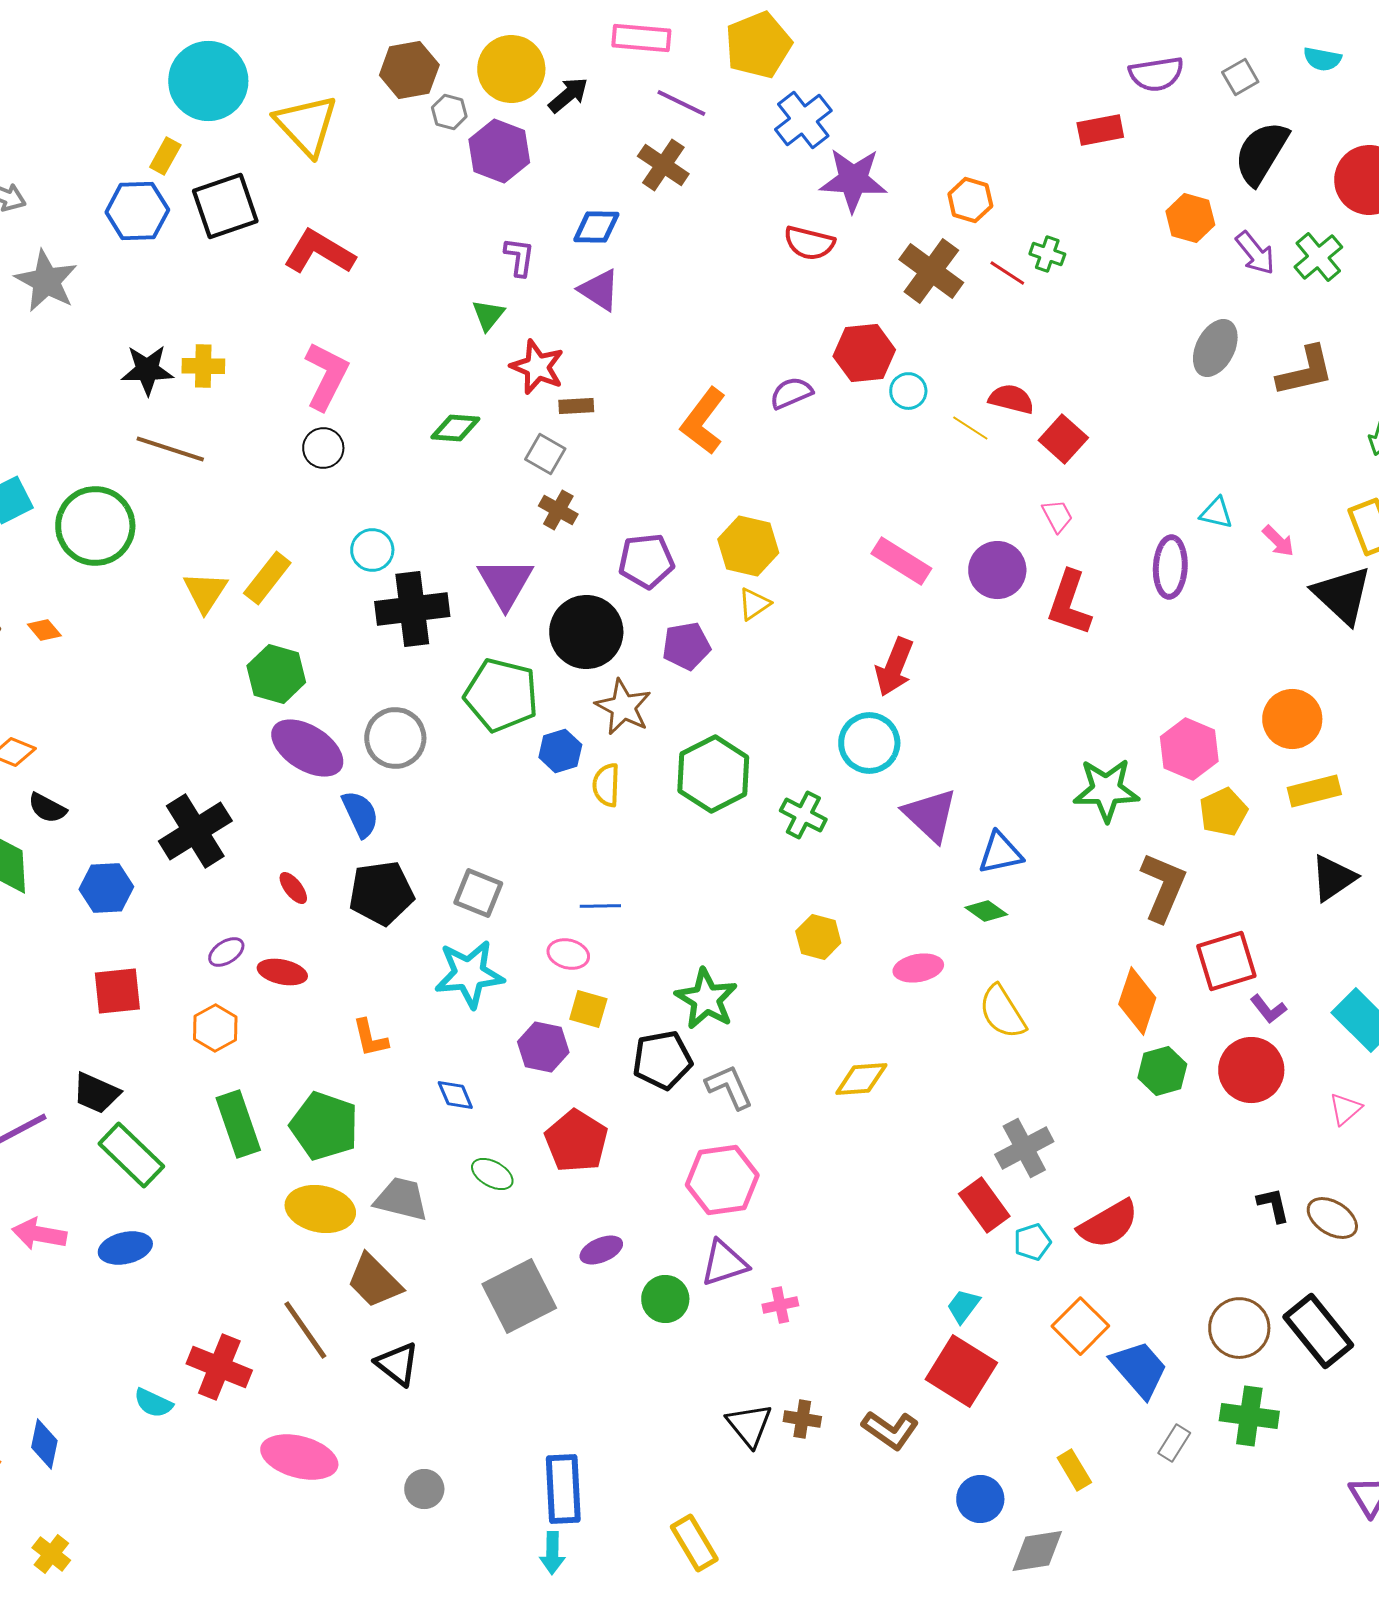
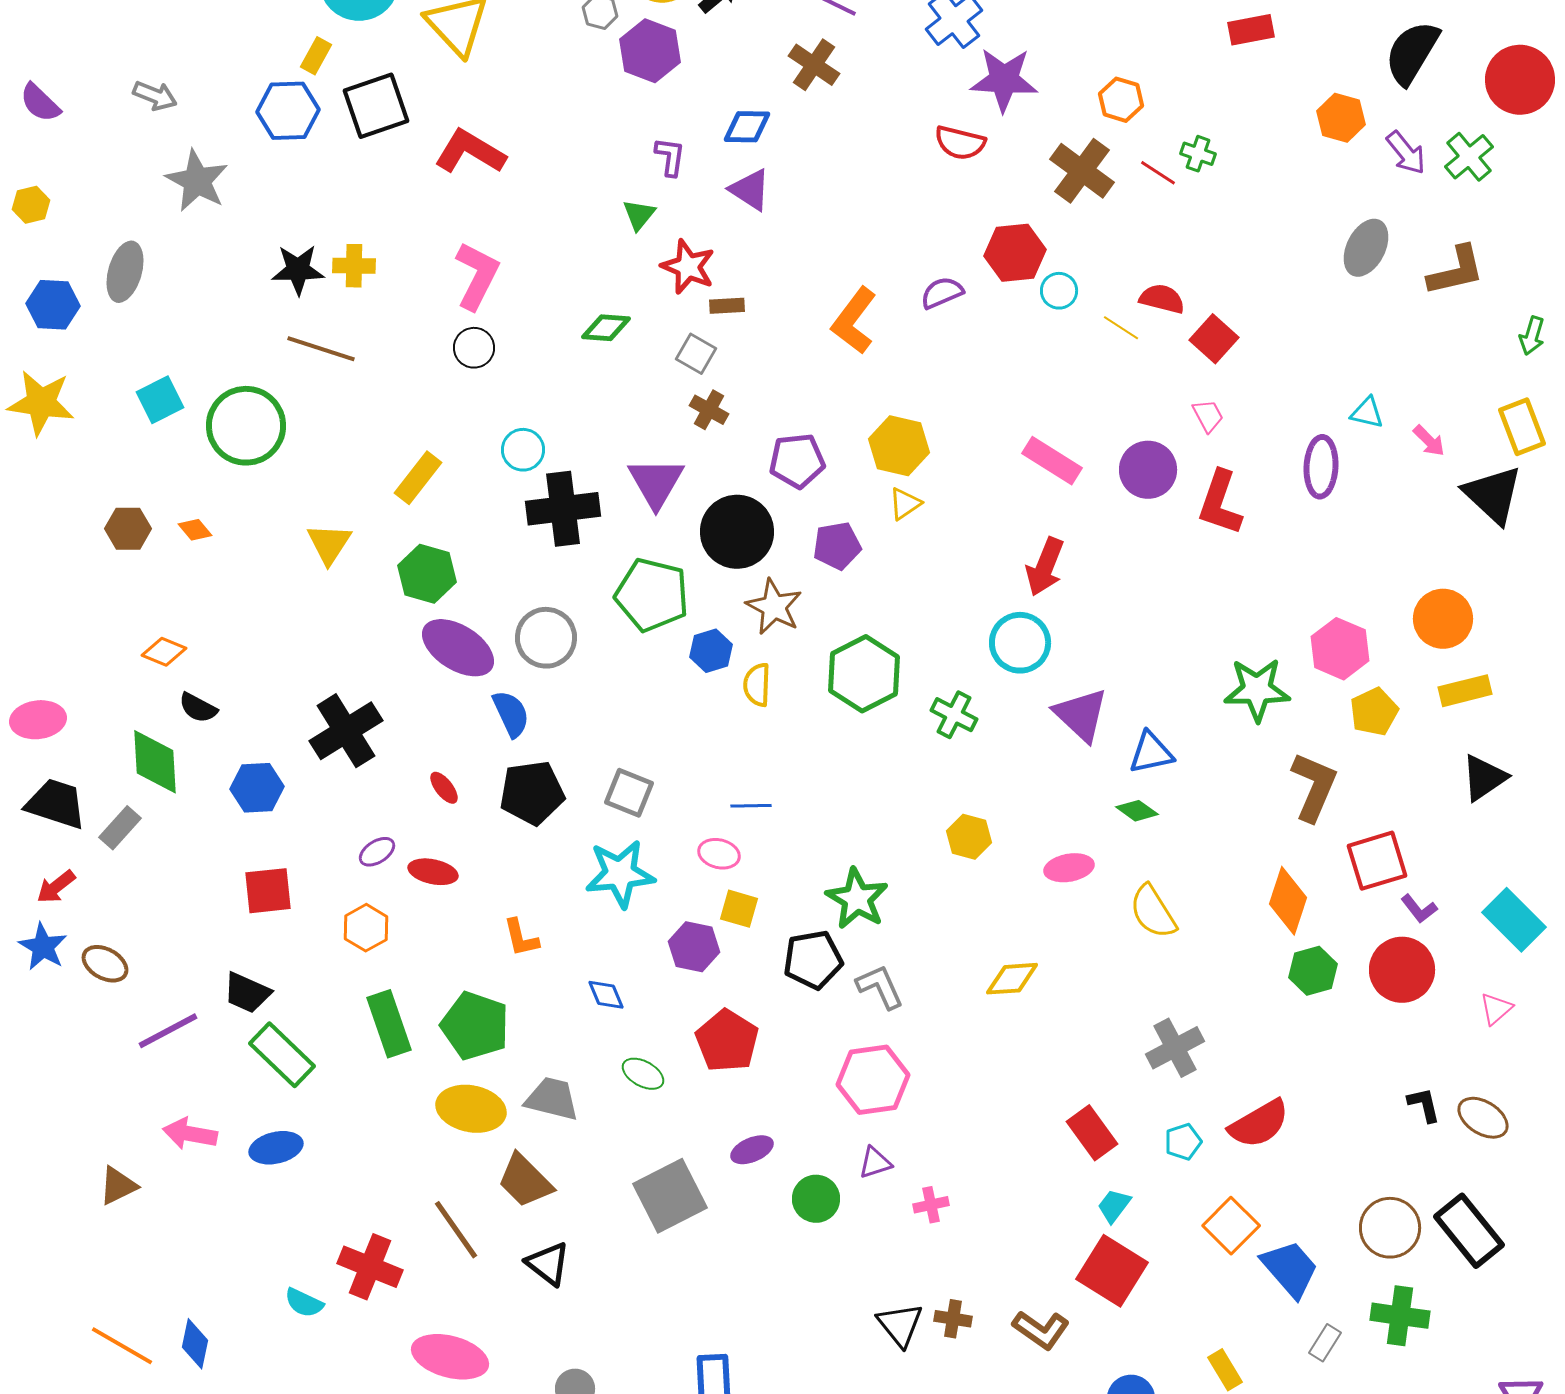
yellow triangle: (205, 592) -> (329, 544), moved
red rectangle: (984, 1205) -> (1092, 1133), moved
purple triangle: (724, 1263) -> (875, 1163), size x0.7

